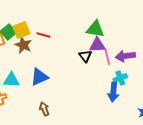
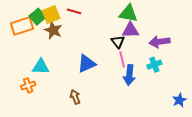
red line: (43, 35) -> (74, 11), moved
pink line: (107, 57) -> (122, 59), moved
blue triangle: (39, 77) -> (87, 64), moved
blue arrow: (113, 92) -> (129, 75), moved

